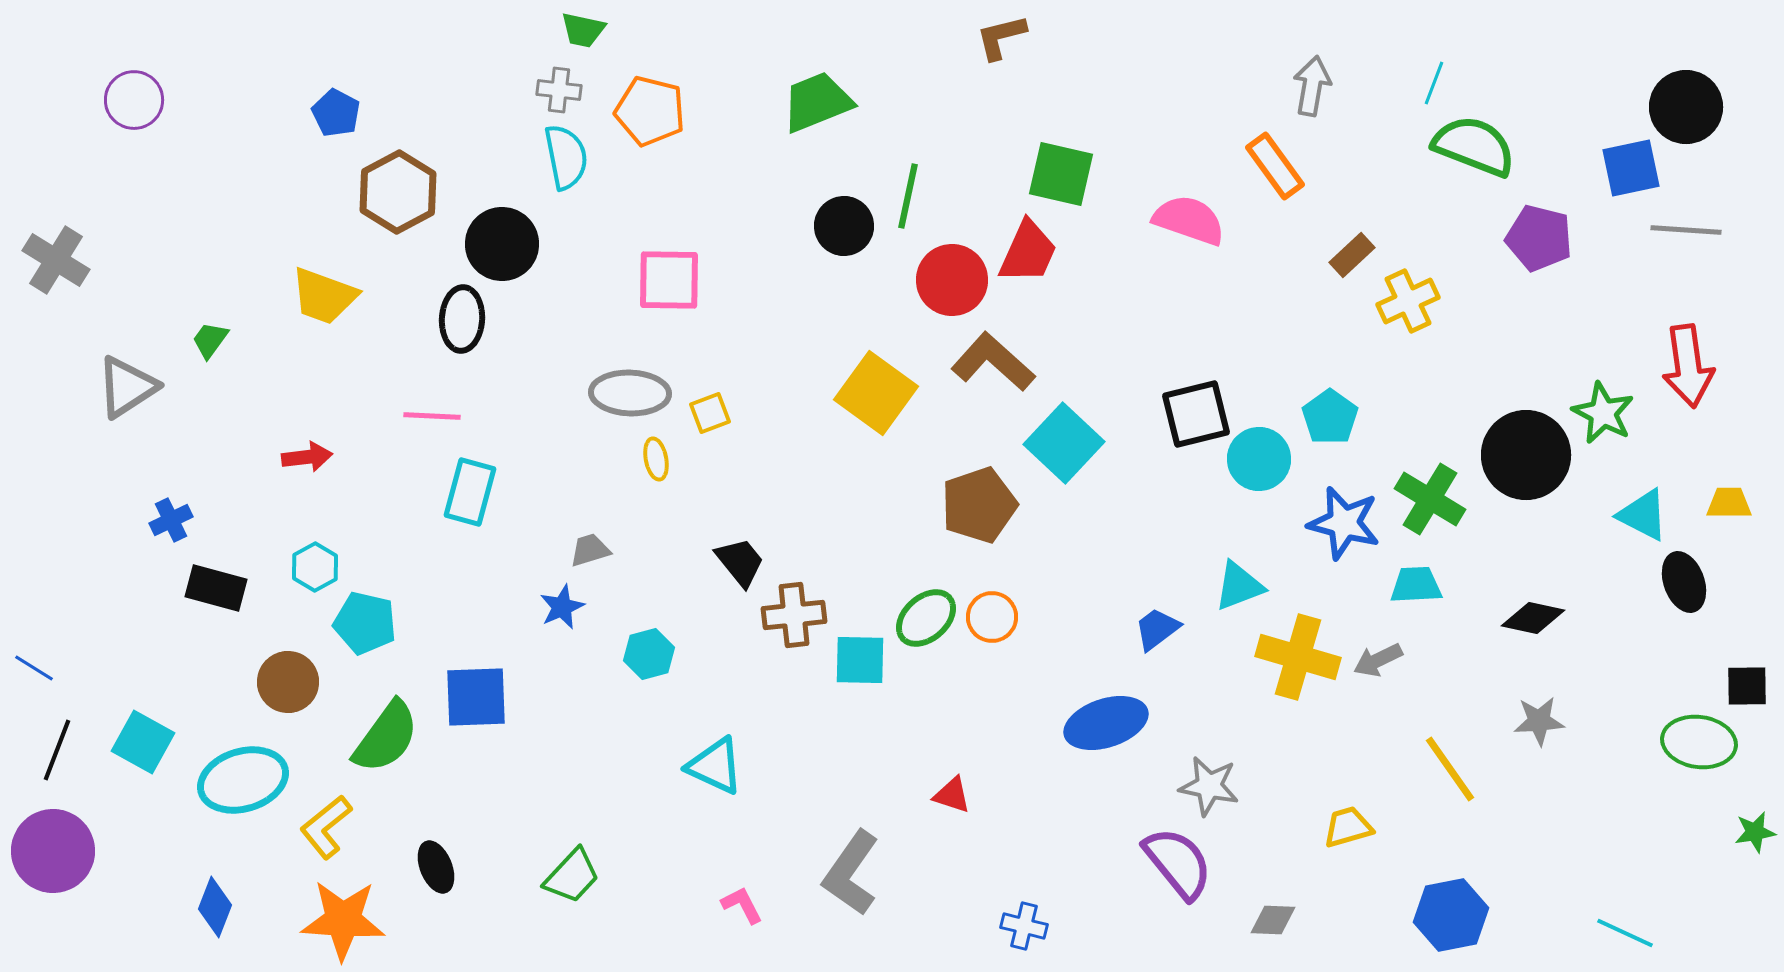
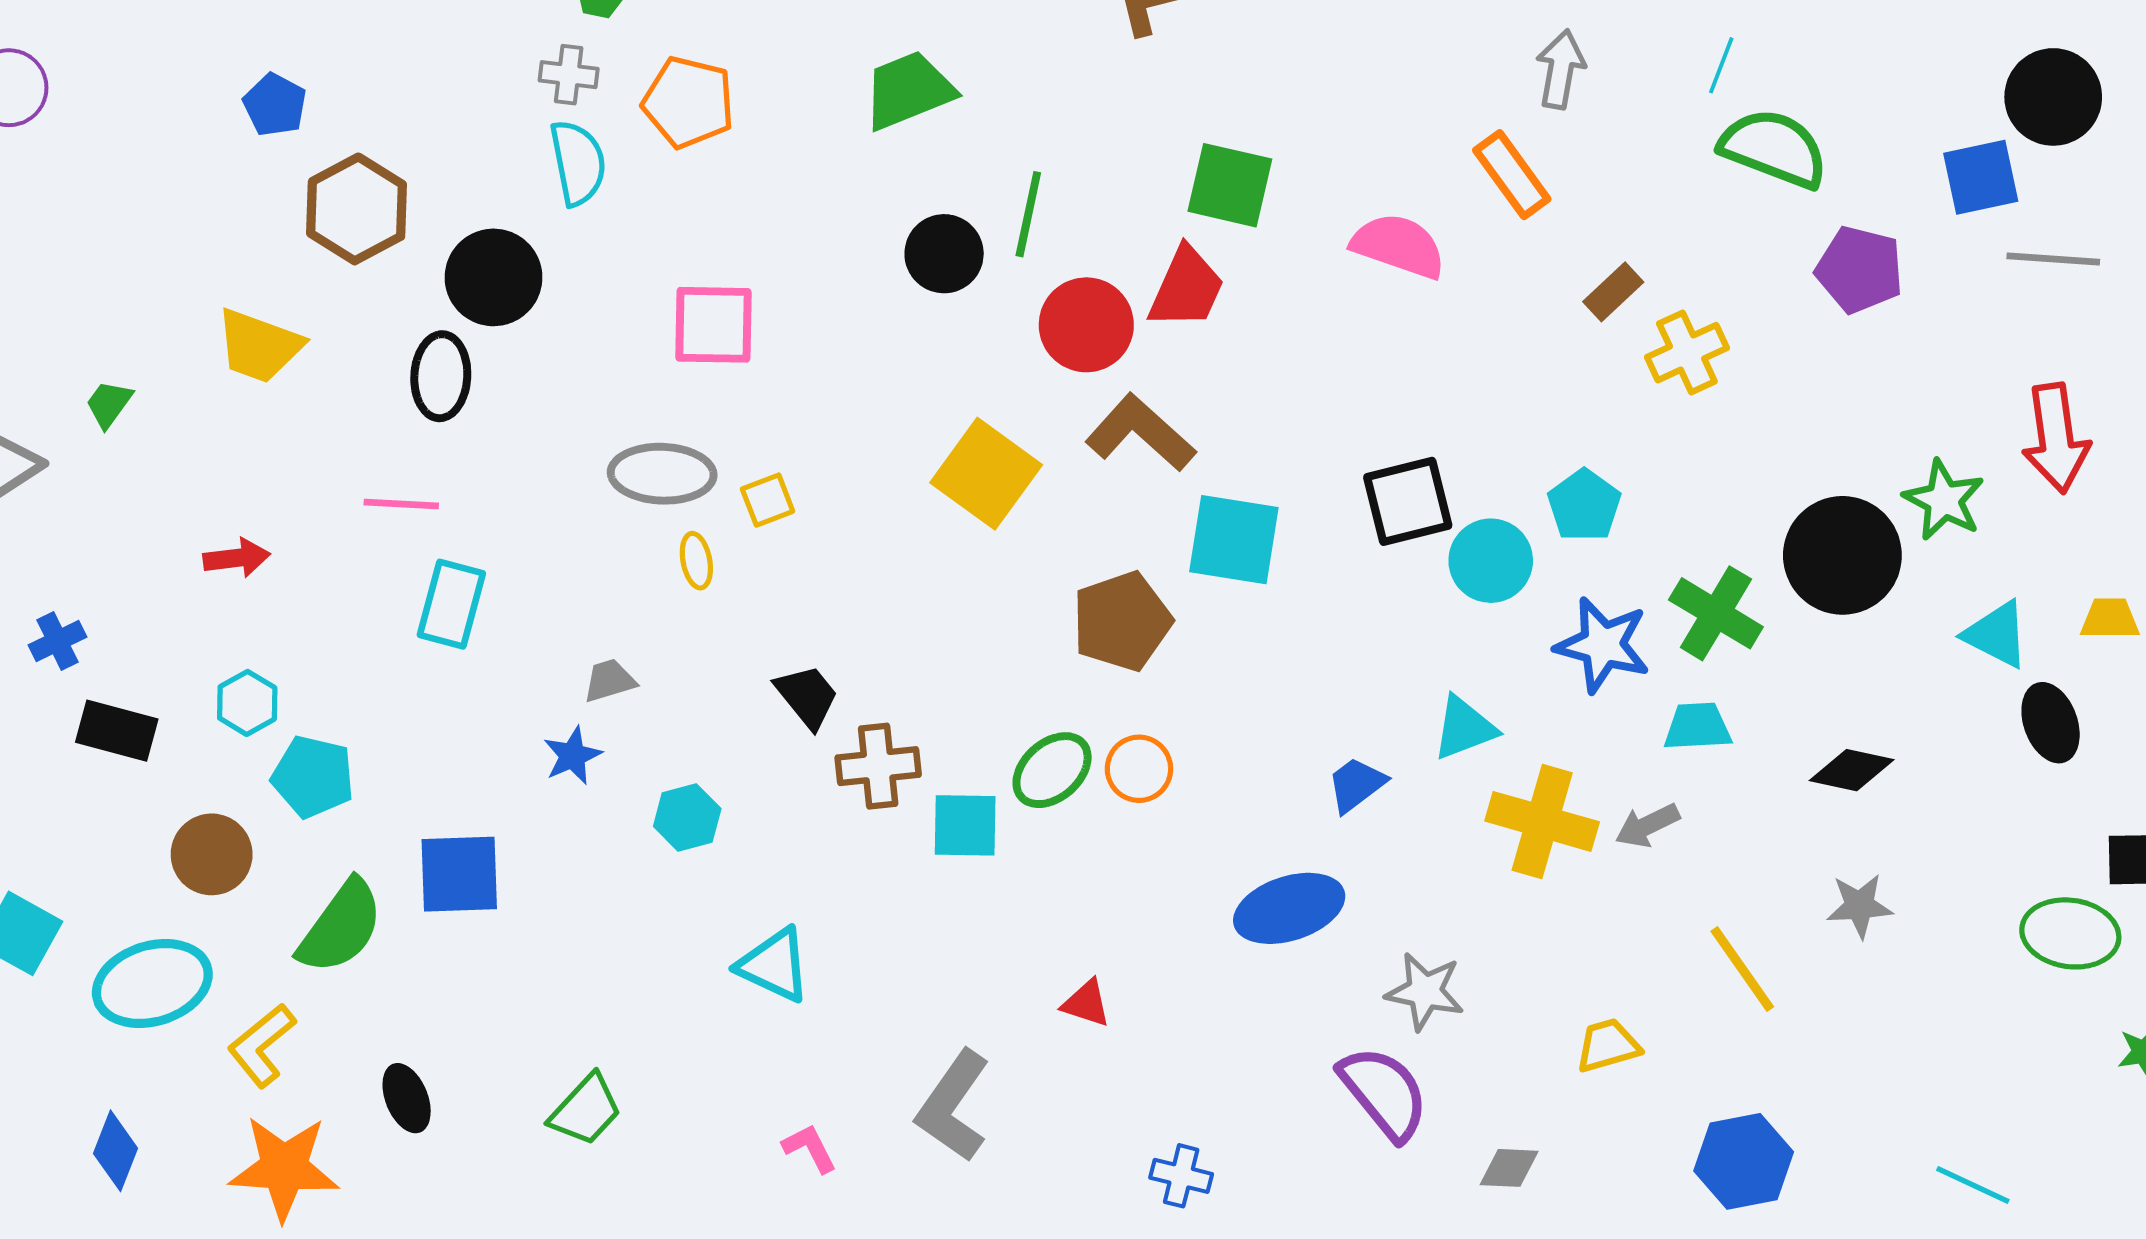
cyan square: (1064, 443) -> (1234, 540), turned -34

